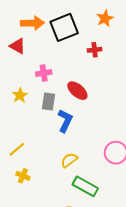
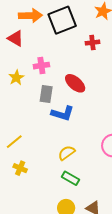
yellow star: (20, 95) -> (16, 78), moved
blue L-shape: (65, 121) -> (63, 113), turned 80
green rectangle: (85, 186) -> (70, 178), moved, size x0.7

